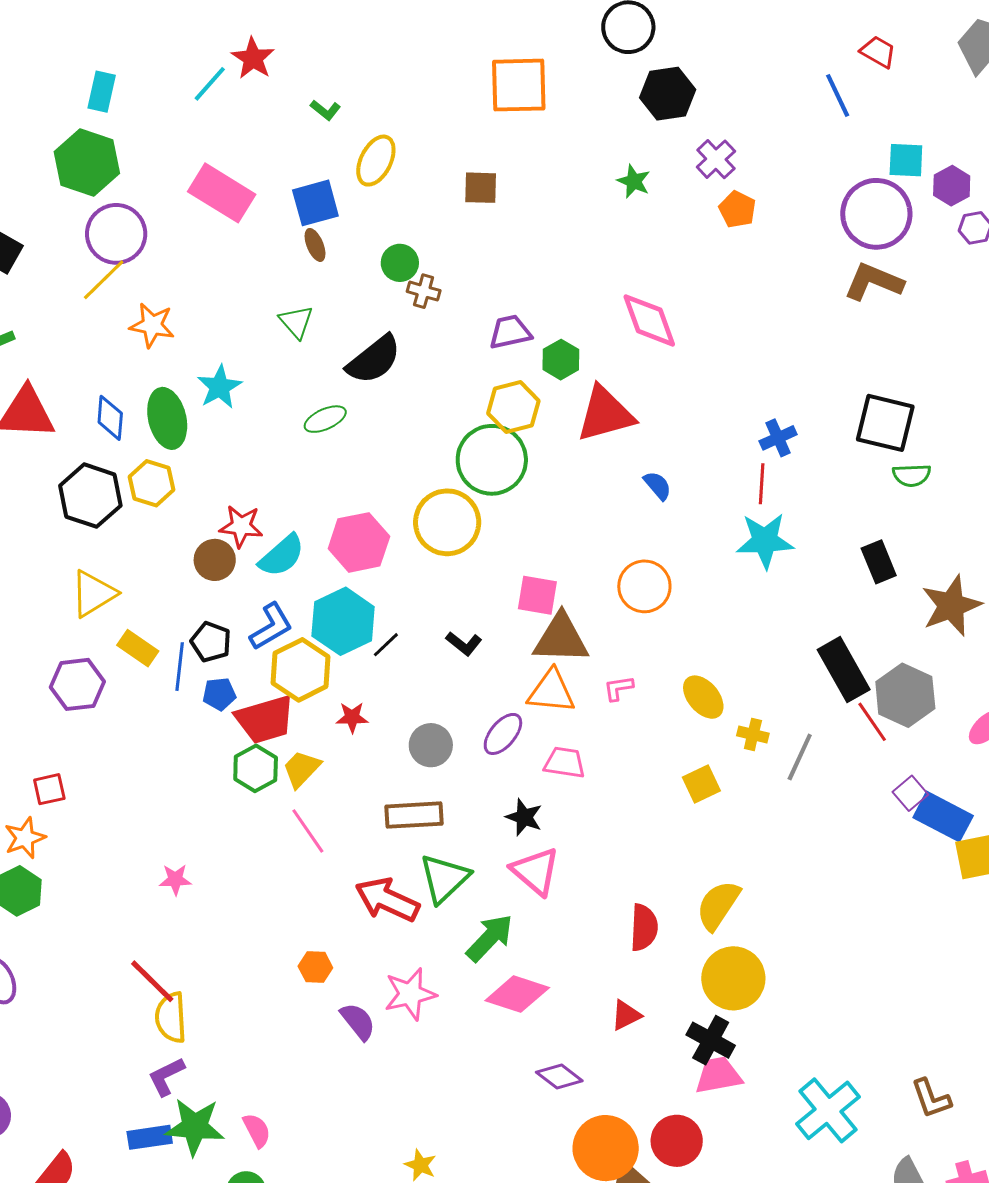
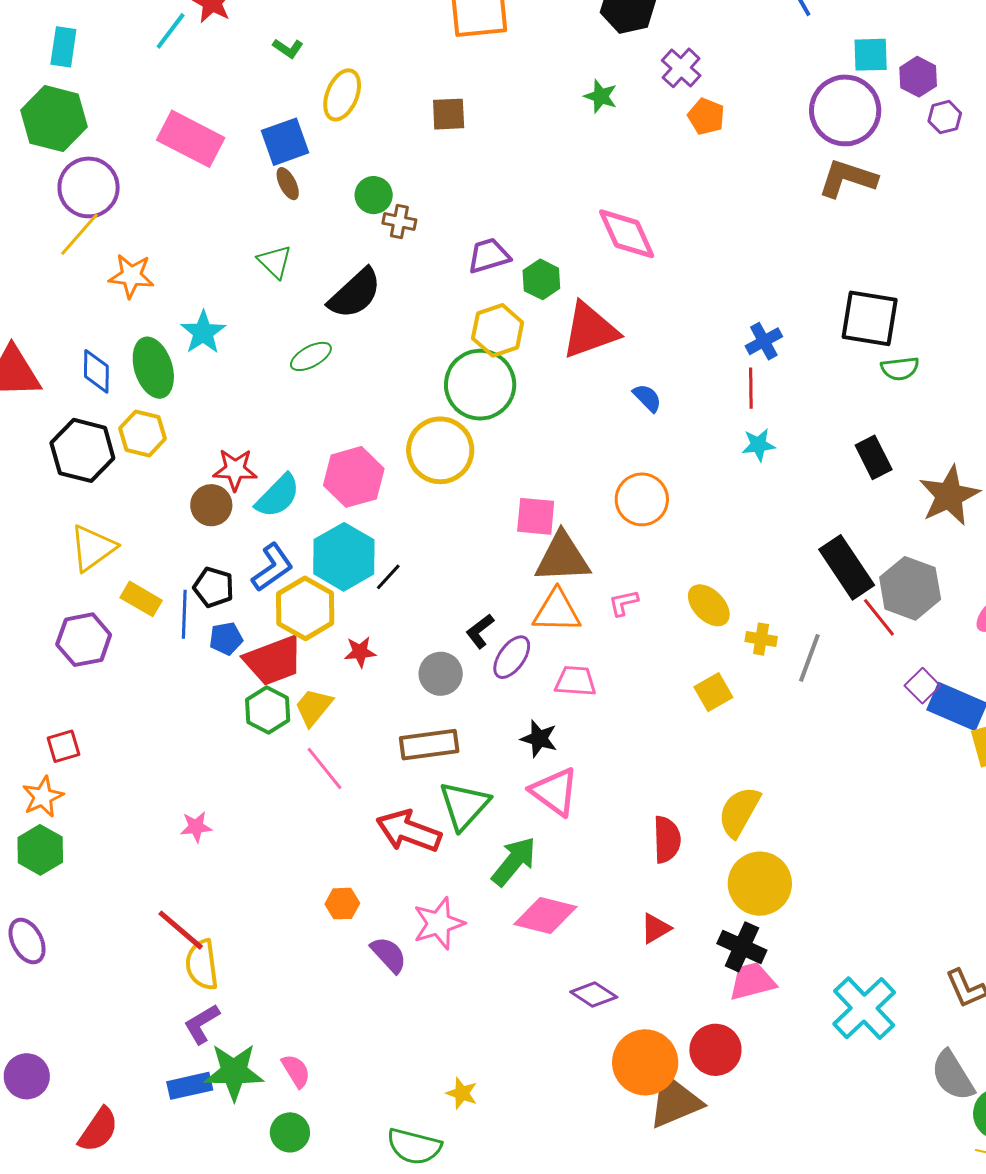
cyan star: (765, 541) -> (759, 445), size x0.6
black L-shape: (464, 644) -> (480, 631), moved, turned 108

